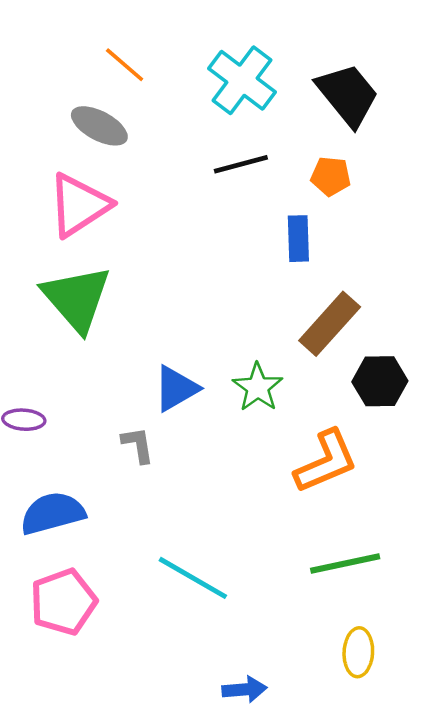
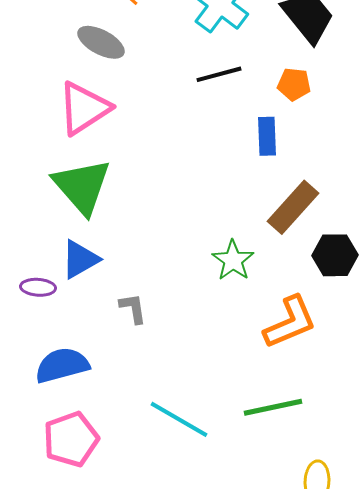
blue triangle: (176, 388) -> (80, 259), moved
green line: (345, 564) -> (273, 407), moved

